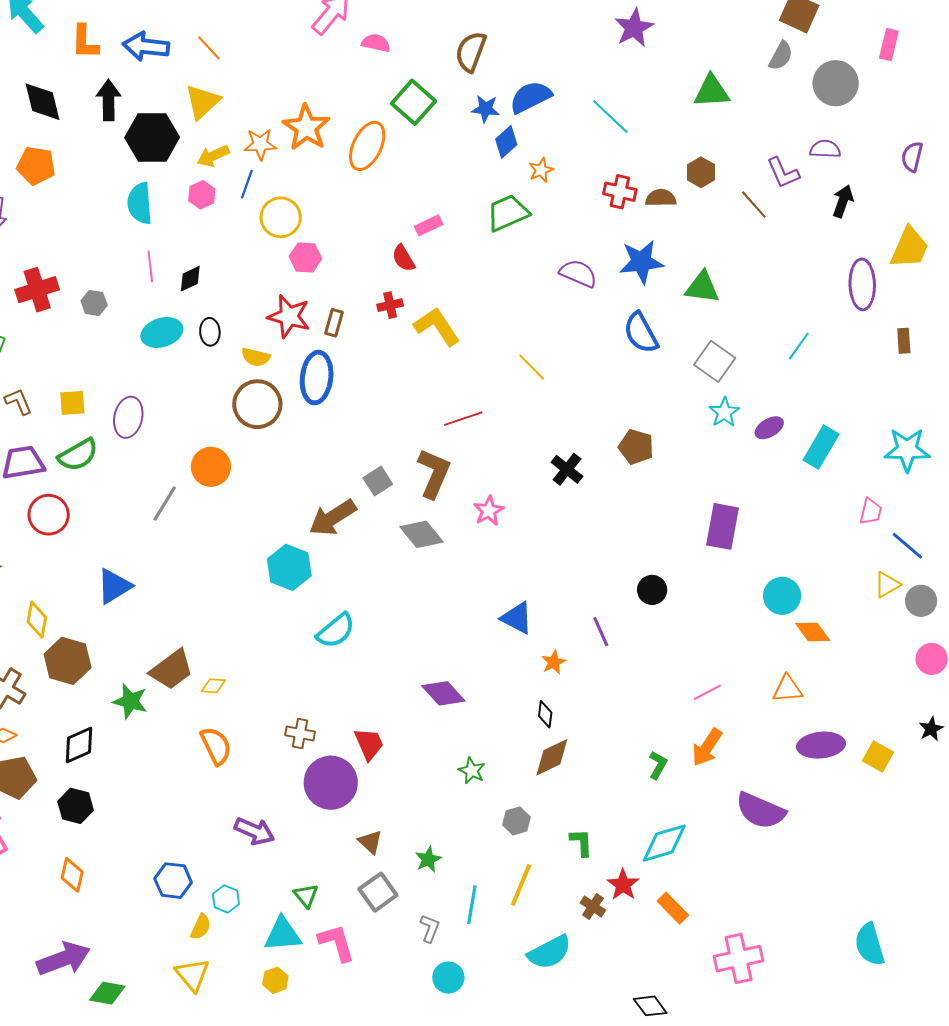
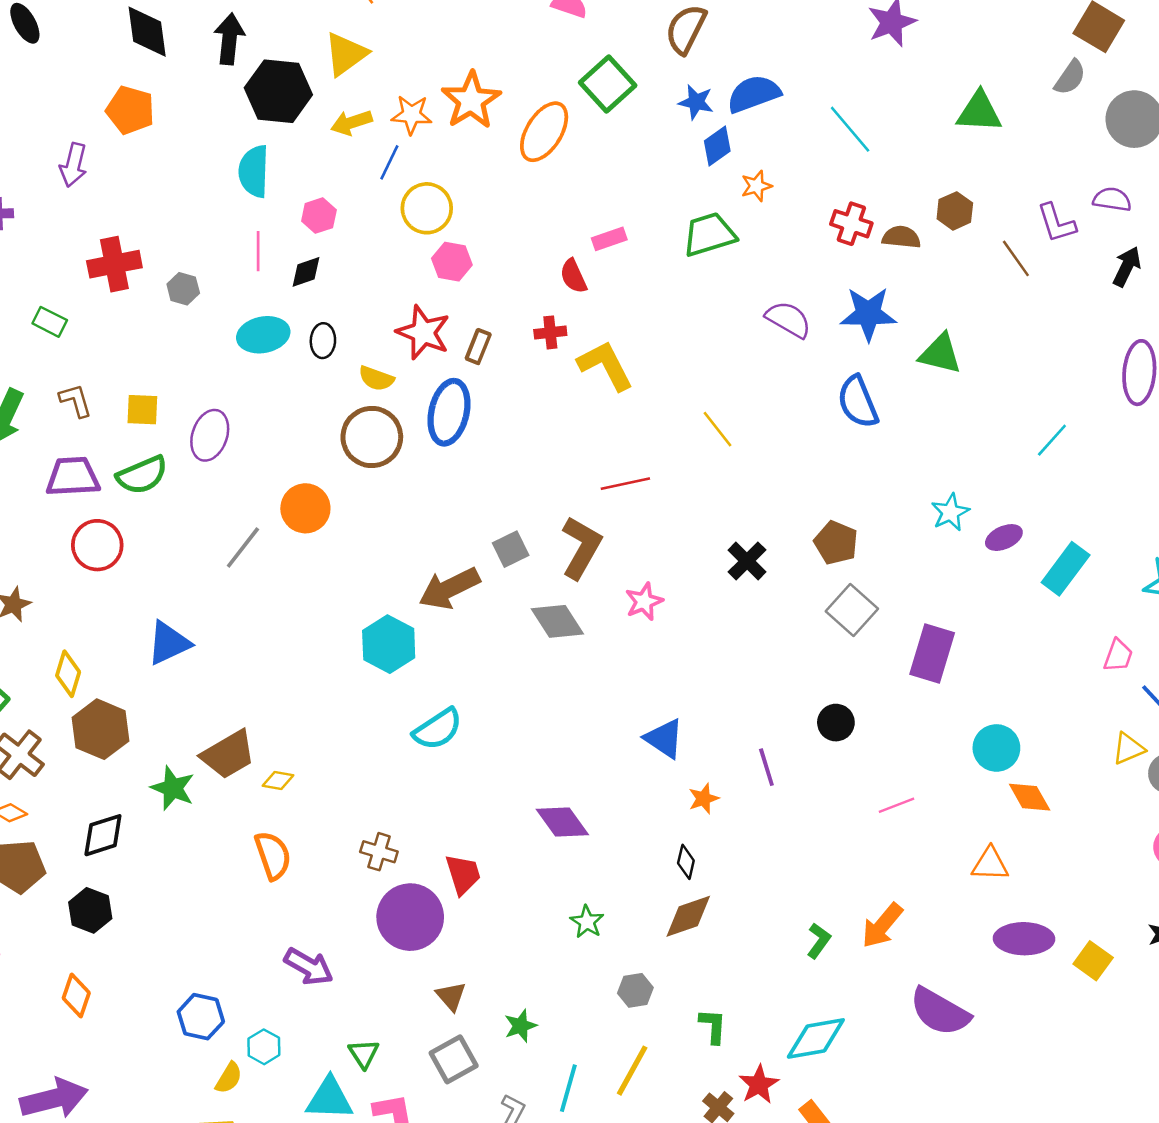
pink hexagon: (202, 195) -> (319, 216), moved
gray square: (715, 361) -> (852, 610), moved
pink line: (707, 692) -> (896, 805), moved

